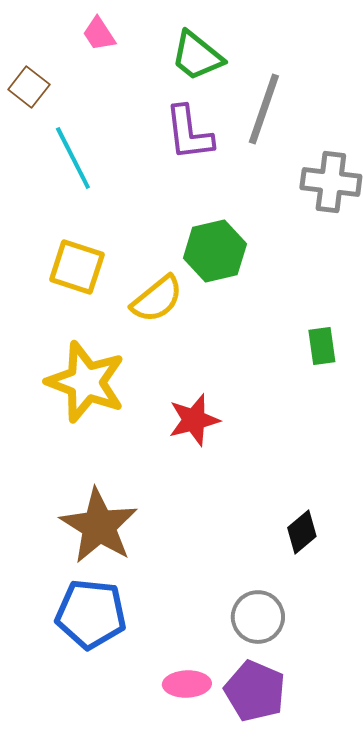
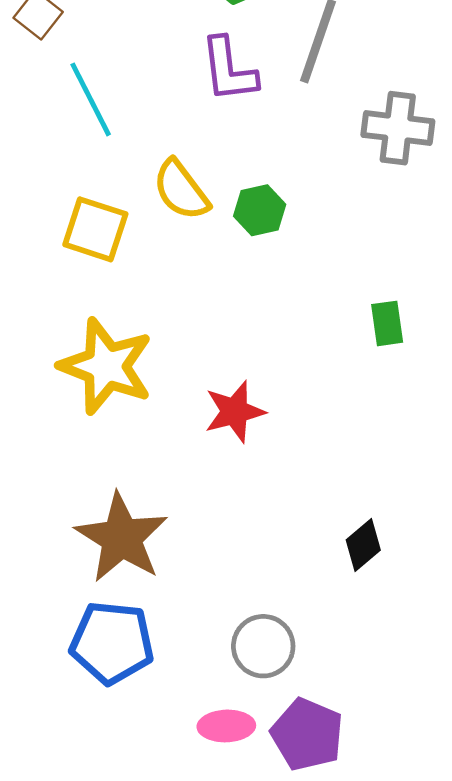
green hexagon: (215, 251) -> (260, 210), size x0.7
yellow semicircle: (157, 299) -> (181, 190), moved, turned 92
gray circle: (258, 617) -> (263, 646), moved

